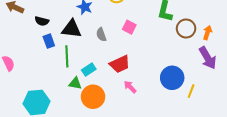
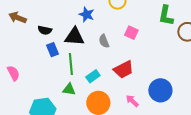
blue circle: (172, 78) -> (160, 90), moved
green triangle: (75, 83) -> (69, 89), moved
pink arrow: (130, 87) -> (132, 101), moved

